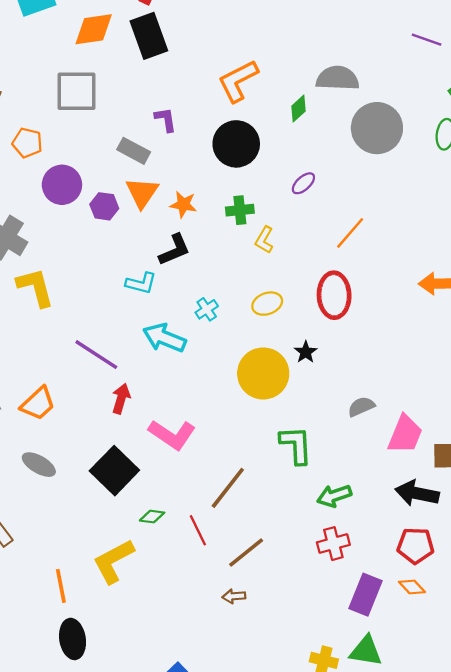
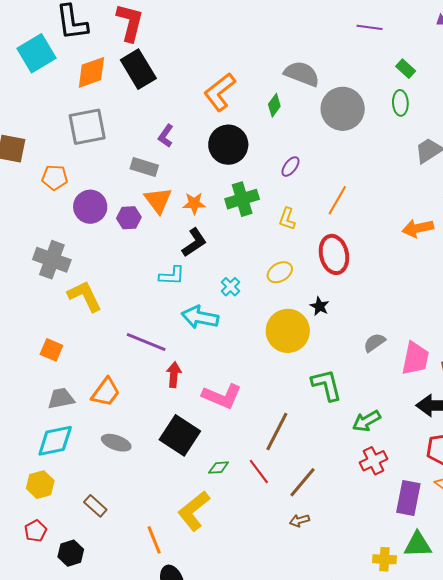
gray semicircle: (337, 78) -> (302, 74), turned 30
purple L-shape: (166, 120) -> (166, 136), turned -125
green cross: (240, 210) -> (242, 199), size x1.4
yellow L-shape: (264, 240) -> (287, 219), moved

